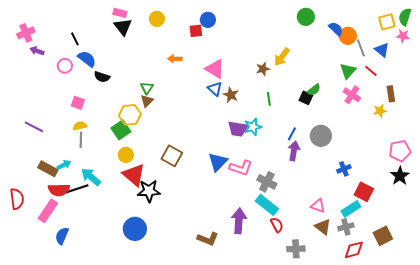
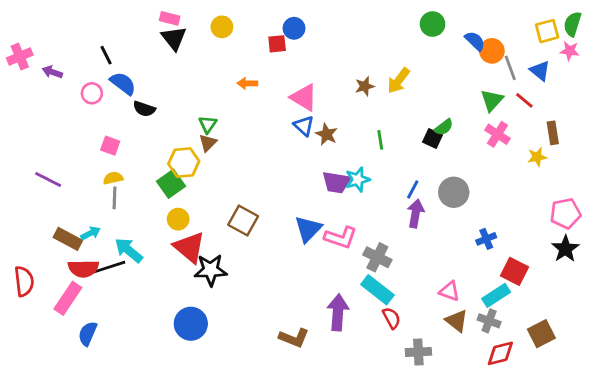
pink cross: (26, 33) -> (20, 57), moved
brown star: (263, 69) -> (365, 86), moved
gray cross: (346, 227) -> (489, 321), turned 35

